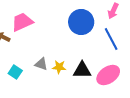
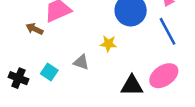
yellow star: (59, 67) -> (108, 44), moved
black triangle: (82, 70) -> (132, 86), moved

